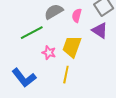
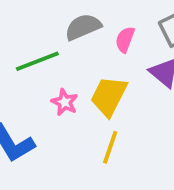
yellow line: (66, 75) -> (110, 147), moved

